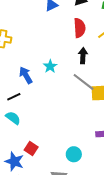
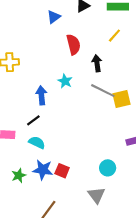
red semicircle: (80, 28) -> (73, 44), moved
blue arrow: (26, 75) -> (41, 95), turned 36
blue star: (14, 161) -> (43, 170), moved

